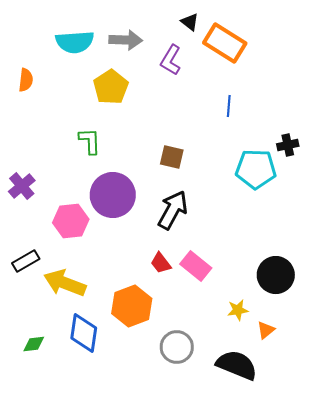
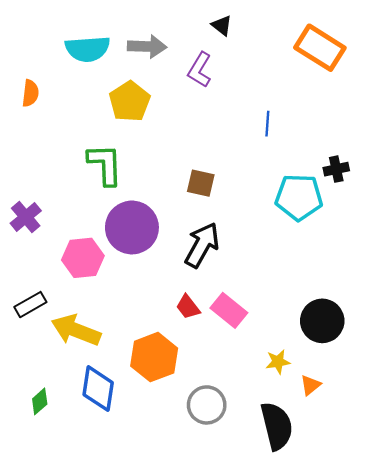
orange rectangle: (225, 43) -> (320, 48), moved
green L-shape: (90, 141) -> (105, 164), size x1.4
green diamond: (34, 344) -> (40, 401), turned -35
black semicircle: (237, 365) -> (277, 426), turned 54

